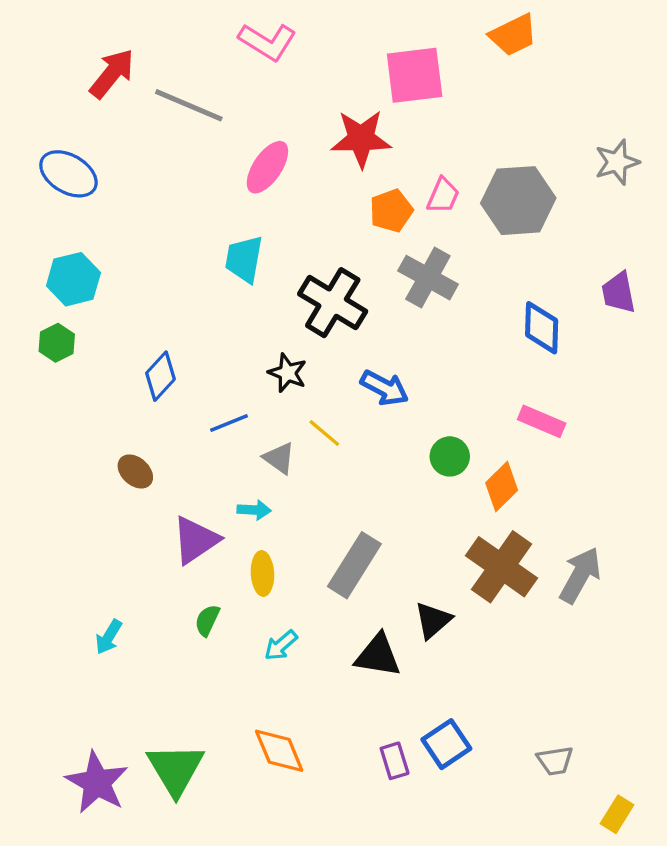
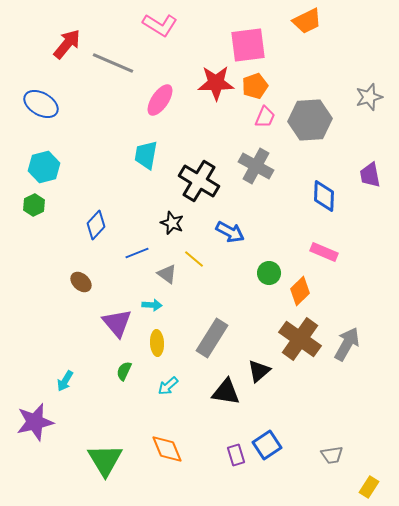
orange pentagon: (391, 211) -> (255, 86), moved
purple triangle: (196, 540) -> (117, 323), turned -36
purple star: (97, 783) -> (35, 422), moved, turned 30

